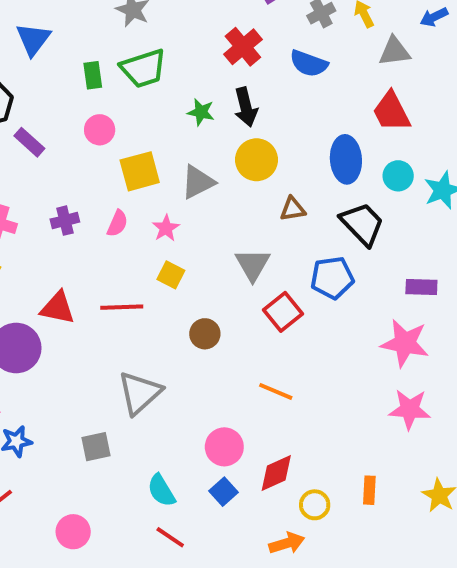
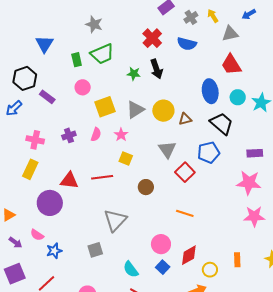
yellow circle: (257, 160) -> (163, 111), moved

